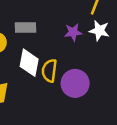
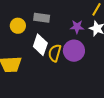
purple circle: (75, 83) -> (74, 51), moved

